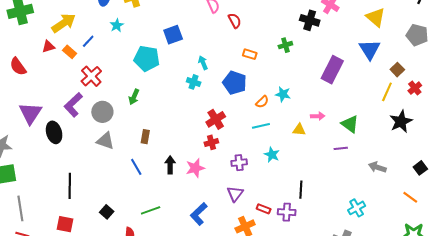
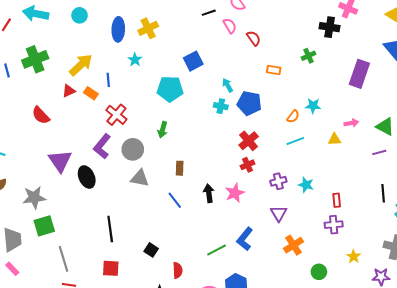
blue line: (88, 41) -> (108, 80), turned -40
blue pentagon: (235, 83) -> (249, 103), moved
cyan star: (272, 155) -> (306, 185), moved
black line: (301, 190) -> (383, 193), moved
red rectangle: (264, 209) -> (337, 200), moved, turned 72
green line: (151, 210) -> (217, 250), moved

